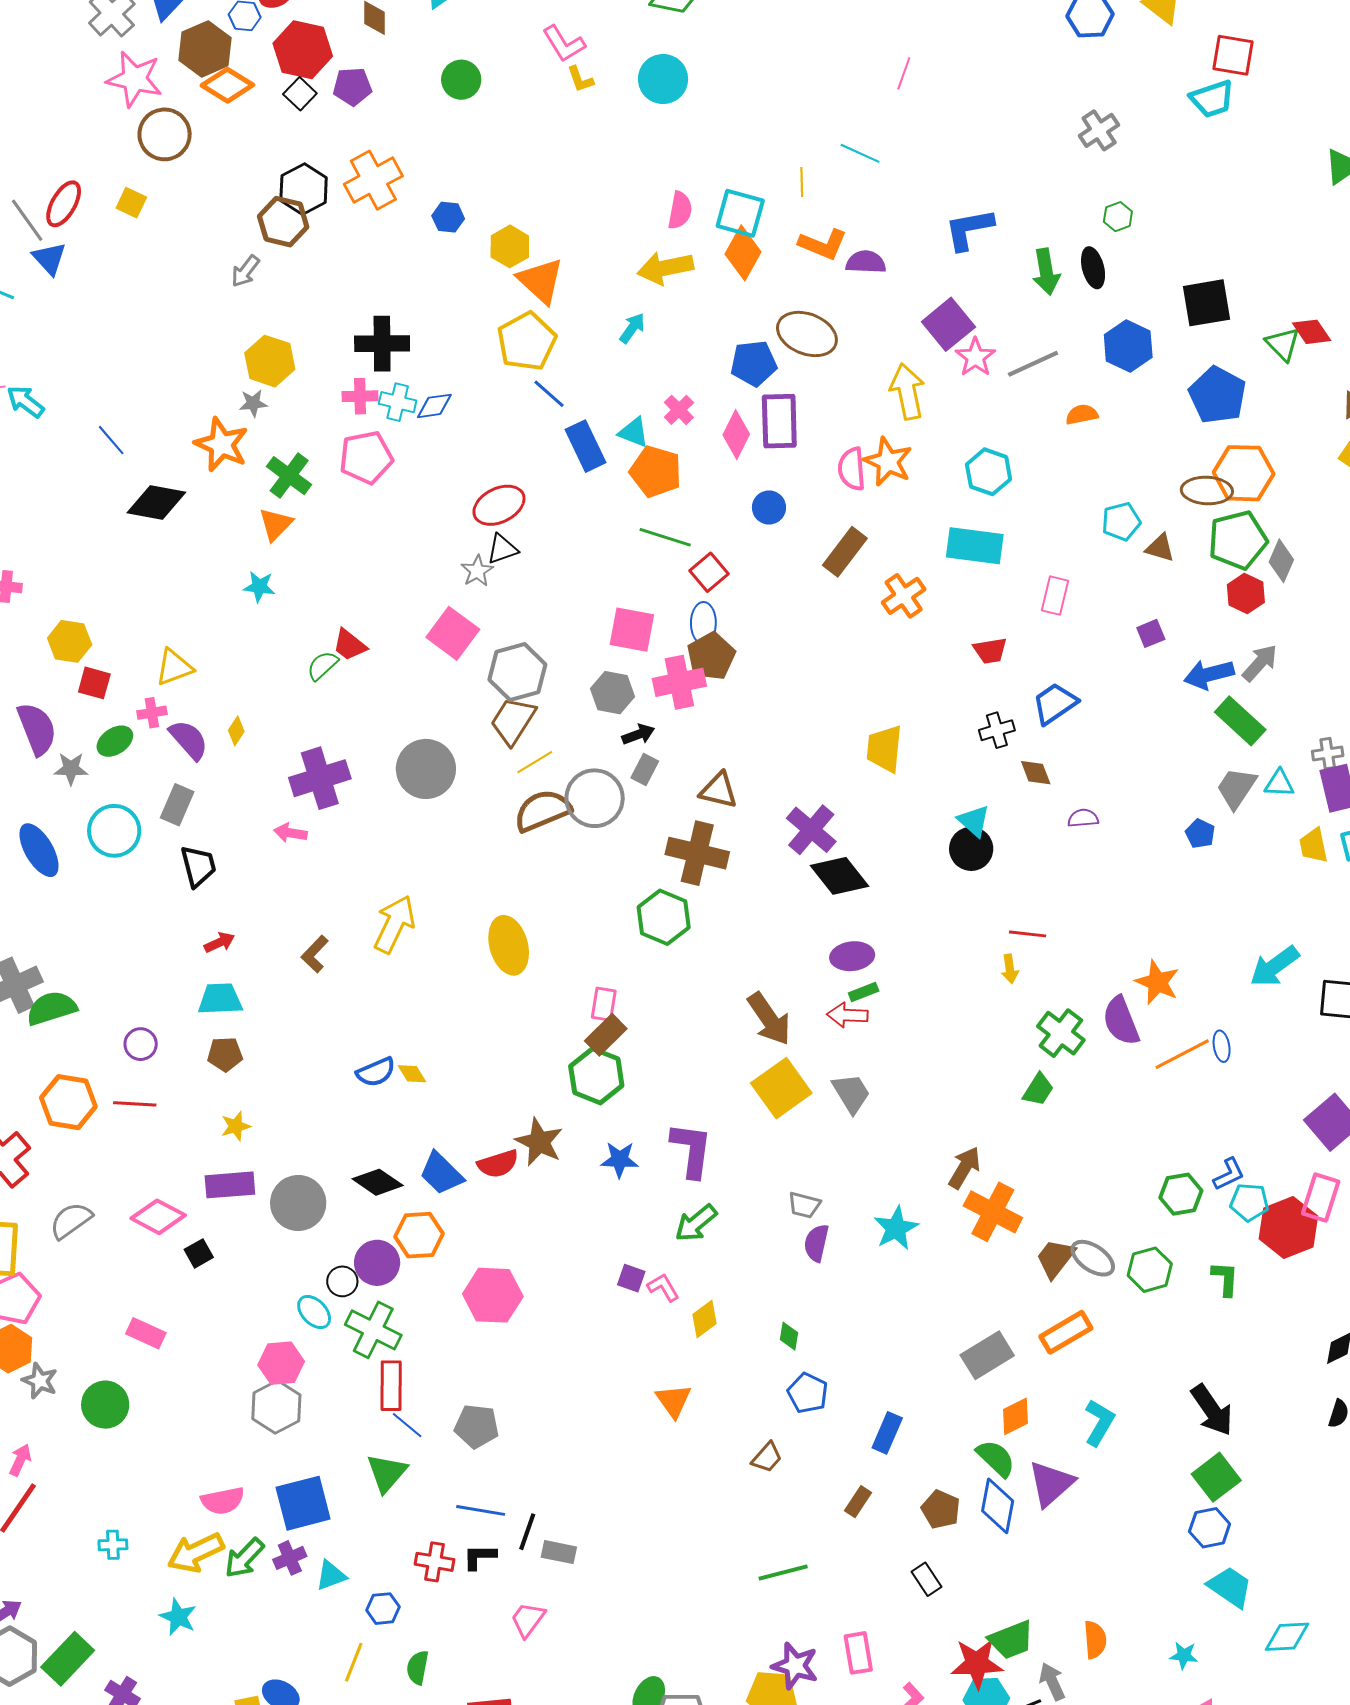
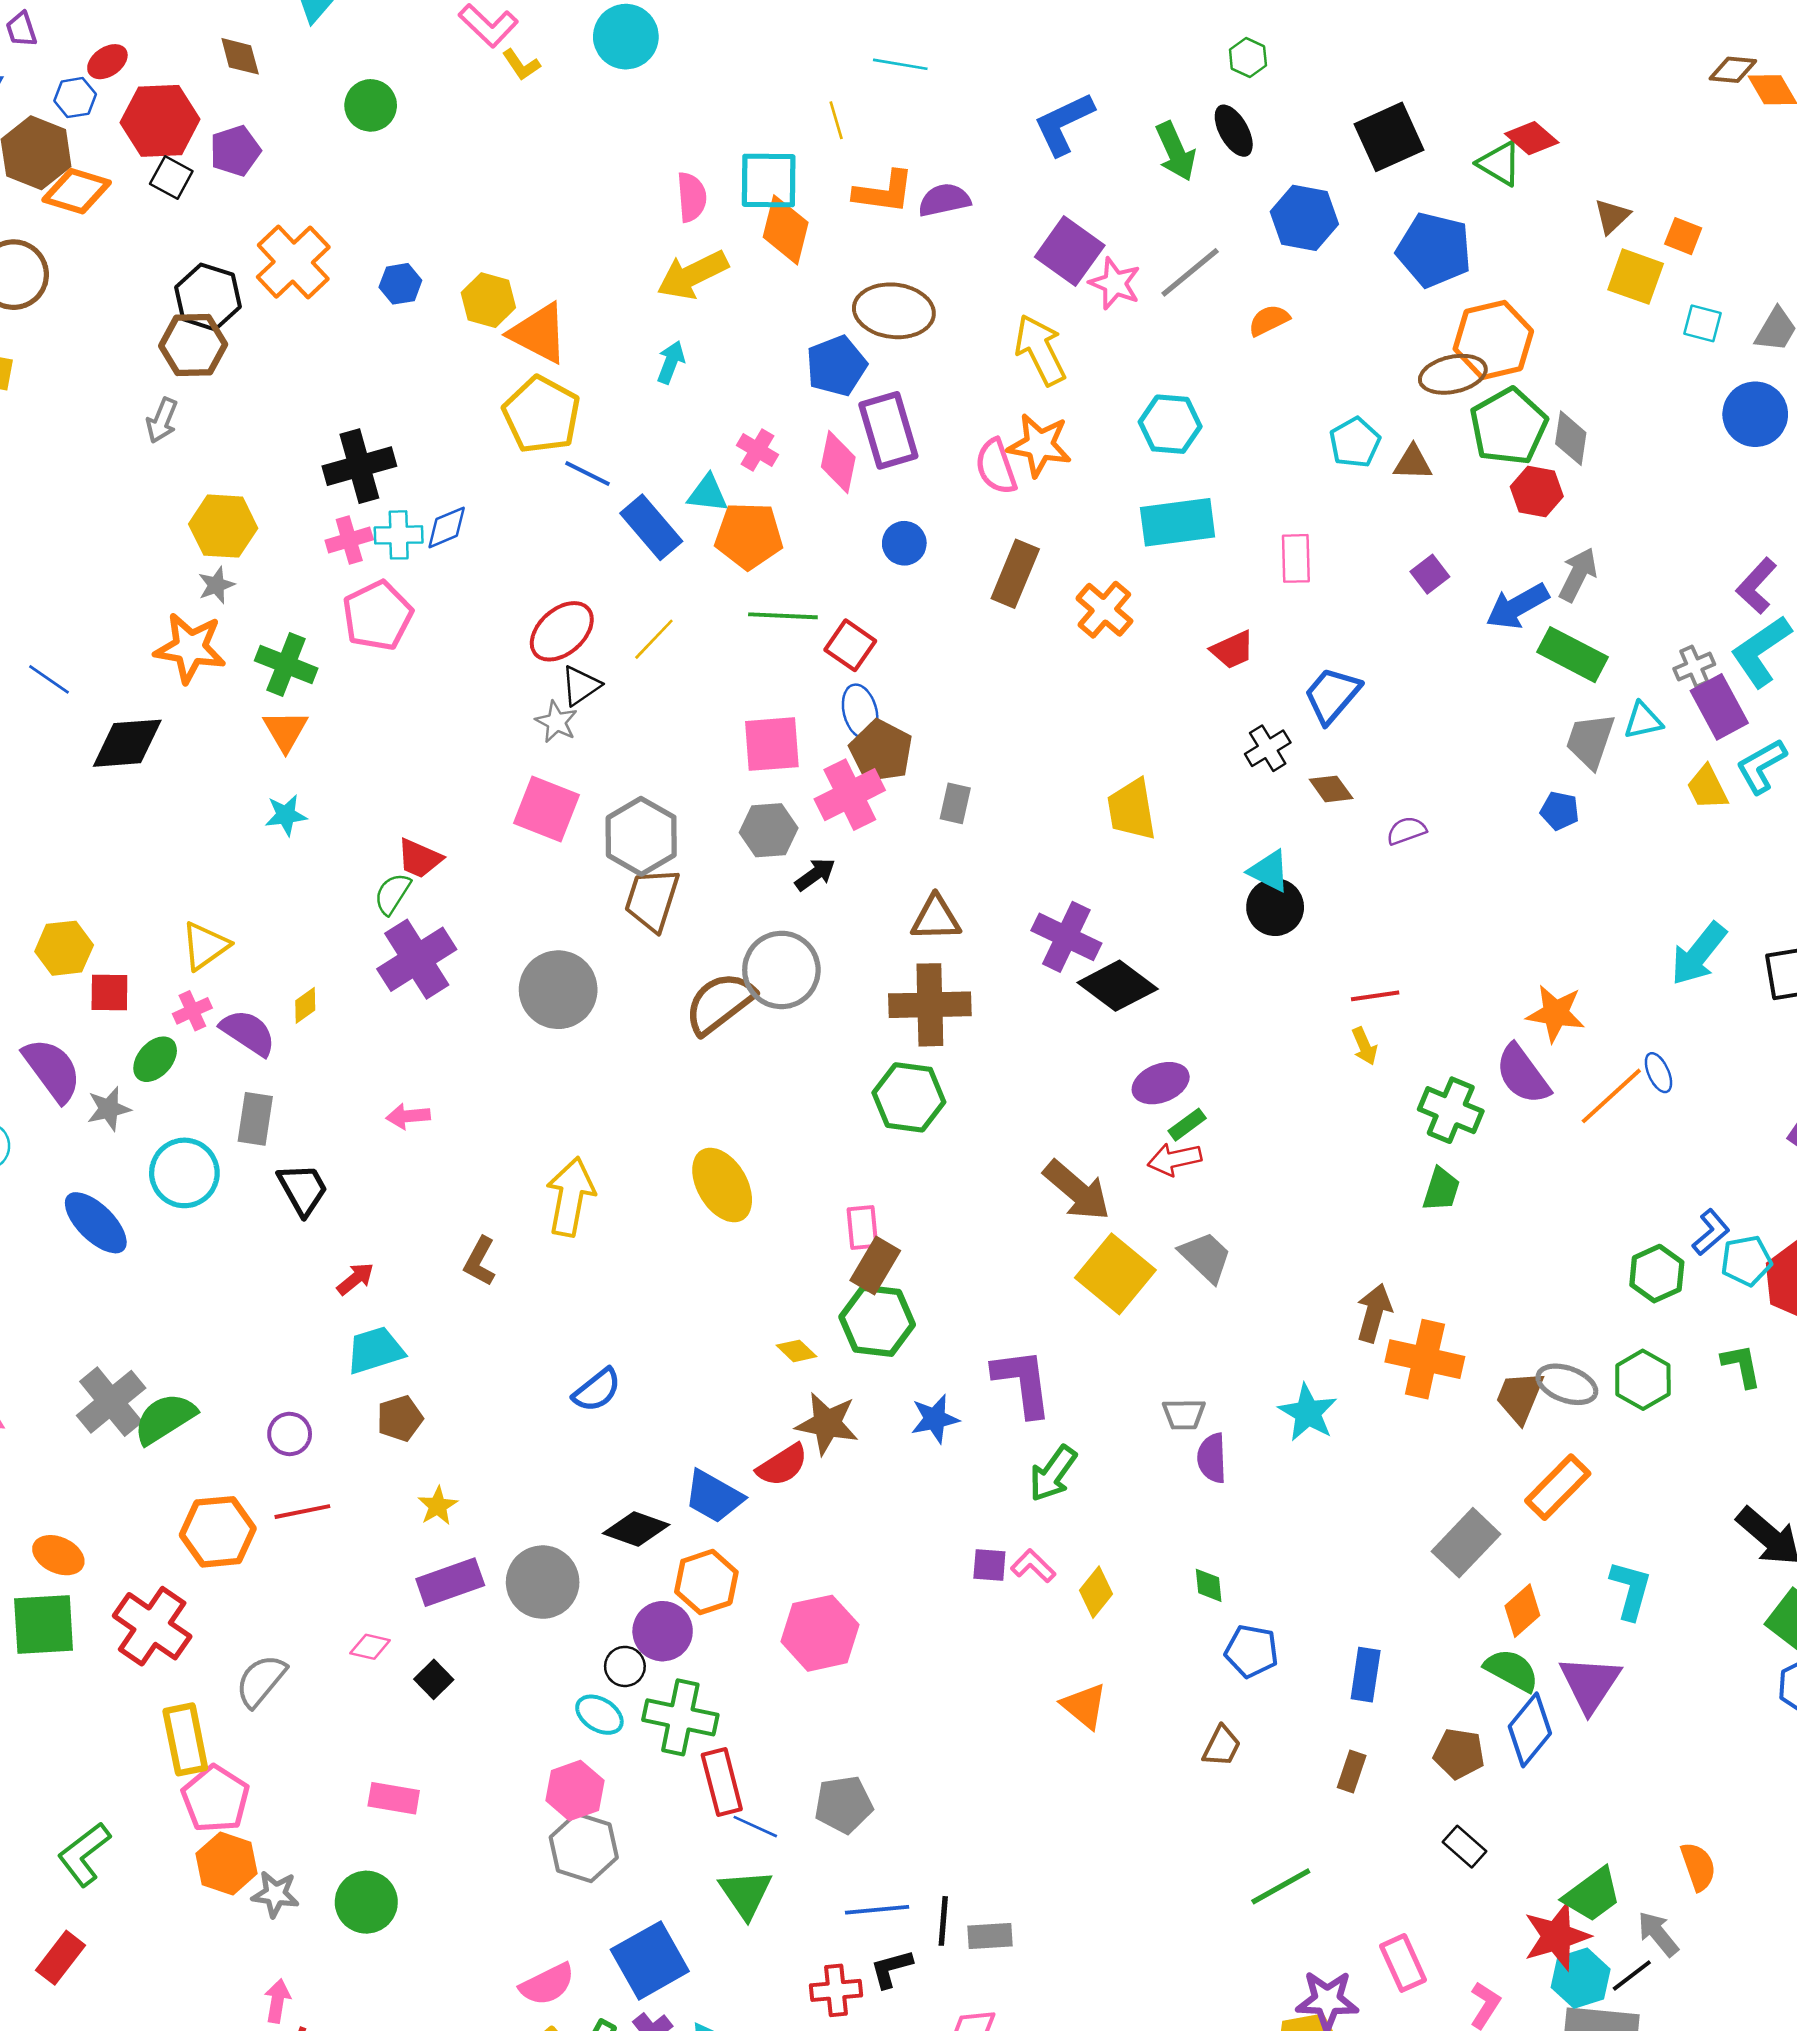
yellow diamond: (236, 731) -> (305, 1005), turned 36
yellow line: (535, 762) -> (654, 639), moved
gray rectangle: (645, 770) -> (955, 803), moved
purple cross: (320, 778) -> (417, 959), moved
yellow diamond: (412, 1074) -> (797, 1351), moved
pink diamond: (158, 1217) -> (370, 1647), size x0.6
blue diamond: (998, 1506) -> (1530, 1730), turned 44

